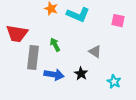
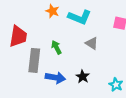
red trapezoid: (17, 34) -> (18, 36), turned -90
gray triangle: (95, 52) -> (92, 43), moved

